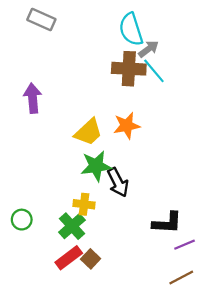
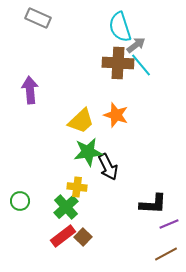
orange star: (127, 126) -> (116, 115), turned 30

